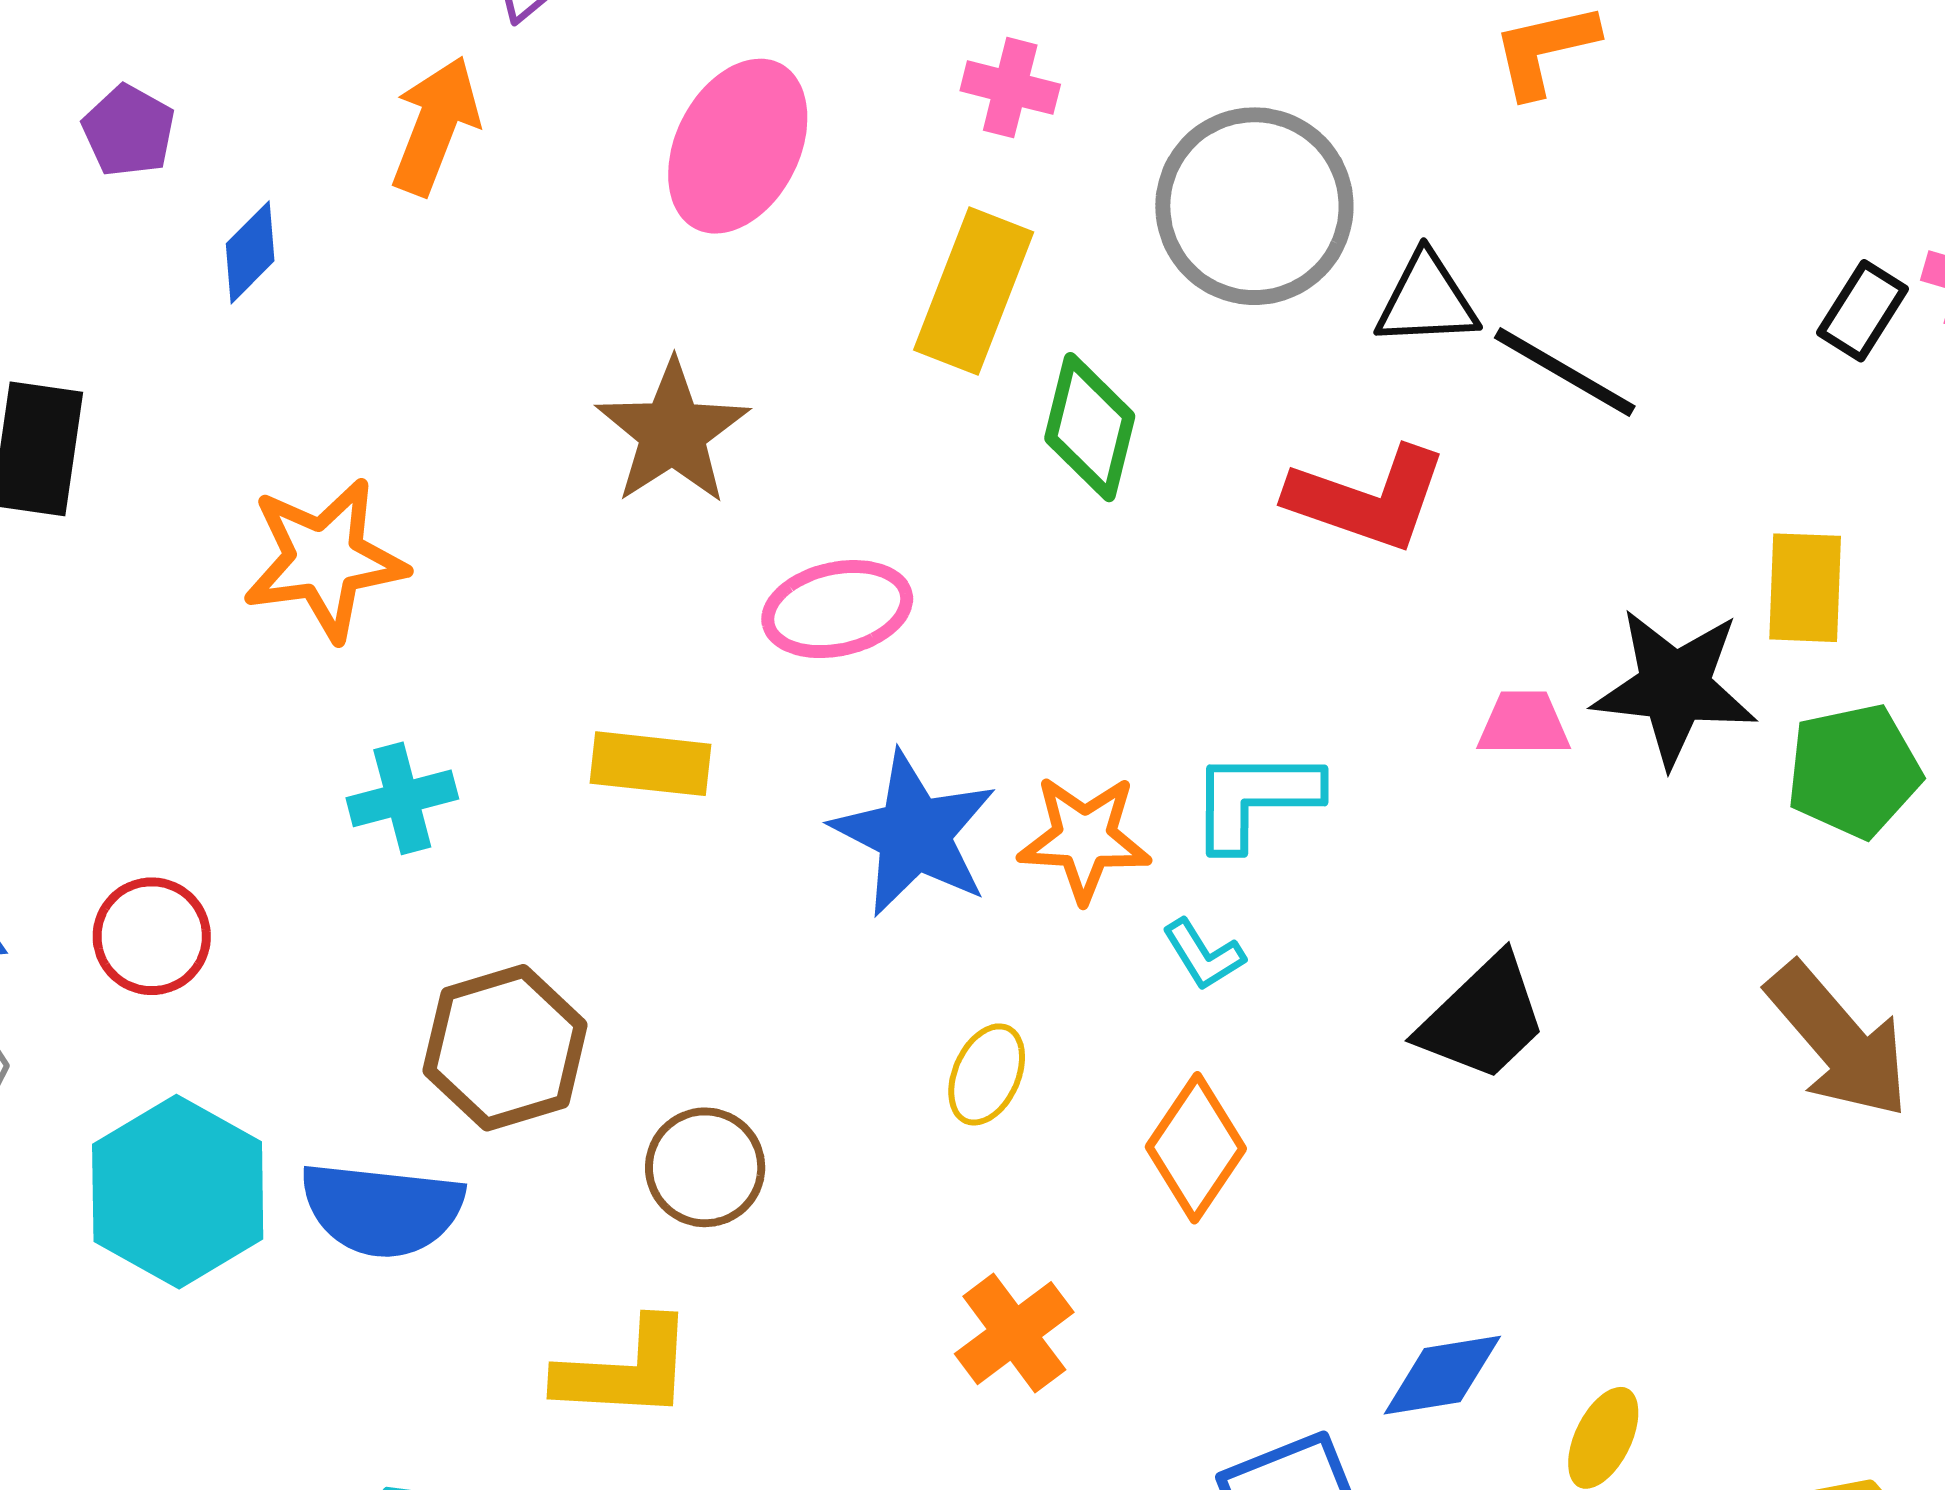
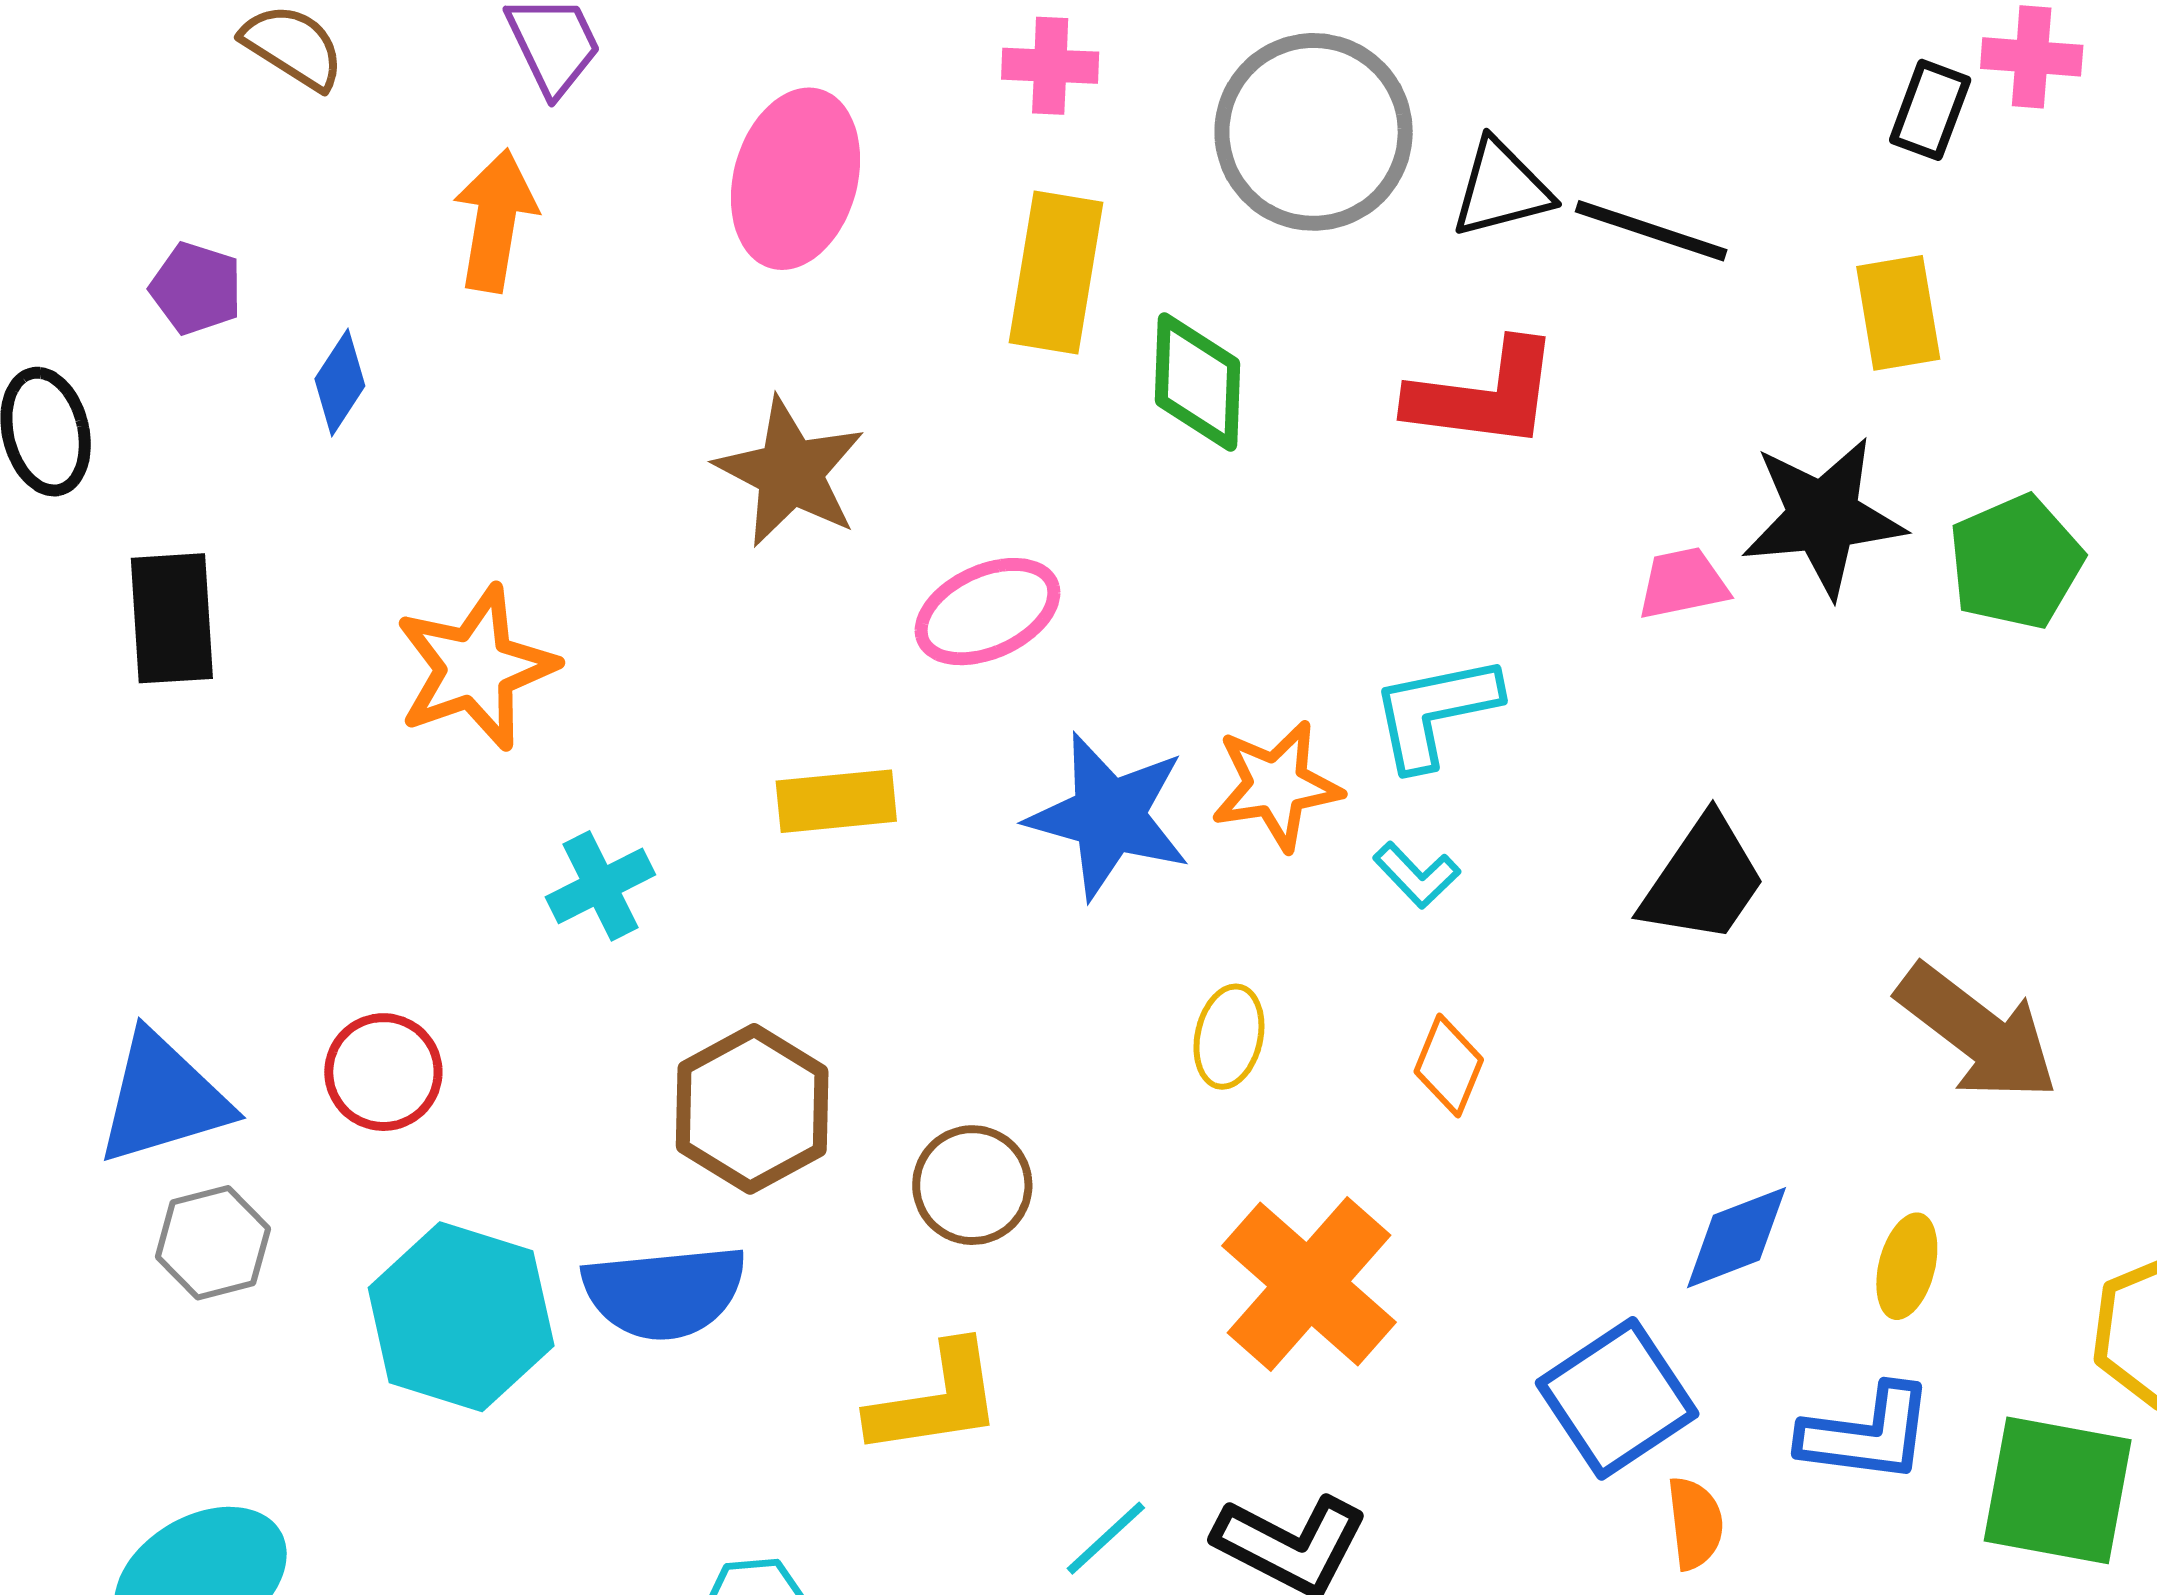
yellow rectangle: (1805, 588) -> (1898, 313), moved
brown arrow: (1838, 1041) -> (1977, 1033), moved
orange diamond: (1196, 1148) -> (1449, 1066), size x0.7
orange cross: (1014, 1333) -> (1309, 1284), size x1.5

